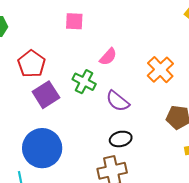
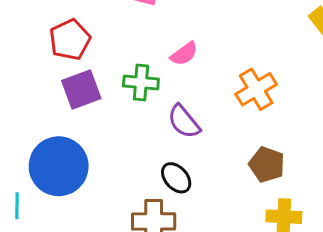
green cross: (84, 82) -> (141, 83), turned -35
black ellipse: (121, 139) -> (176, 178), turned 50

